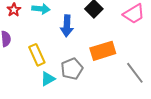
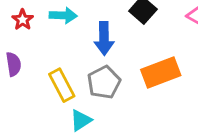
gray pentagon: (72, 69) -> (104, 82), moved

